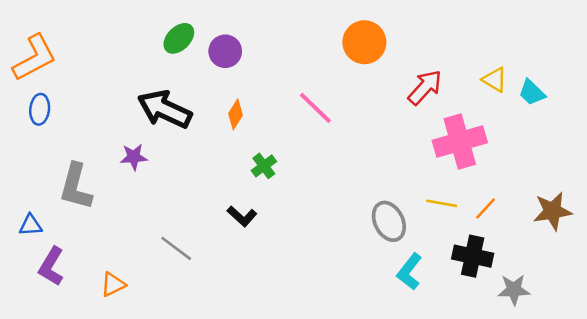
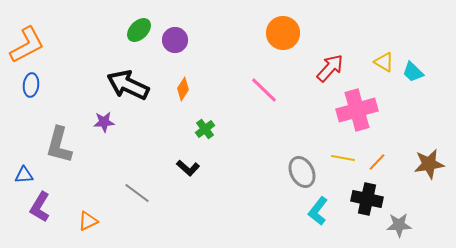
pink line: (315, 108) -> (264, 90), moved

